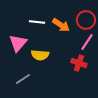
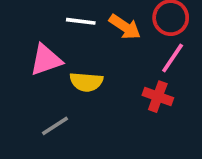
pink triangle: (18, 43) -> (46, 60), turned 30

